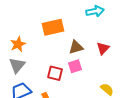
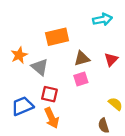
gray triangle: (17, 65) -> (40, 67), moved, turned -30
red square: (55, 73) -> (49, 94), moved

